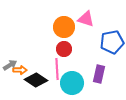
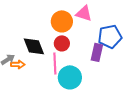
purple rectangle: (99, 74) -> (97, 52), moved
black diamond: (36, 80) -> (34, 46), moved, turned 35

